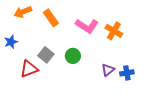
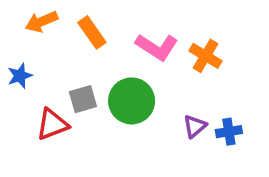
gray square: (46, 55) -> (83, 99), turned 35
green circle: (73, 56) -> (132, 101), size x1.6

